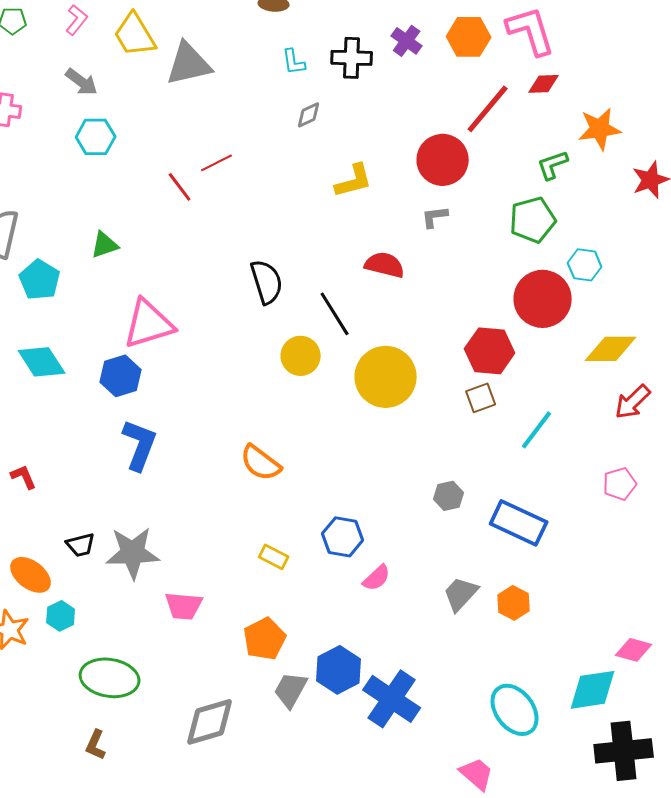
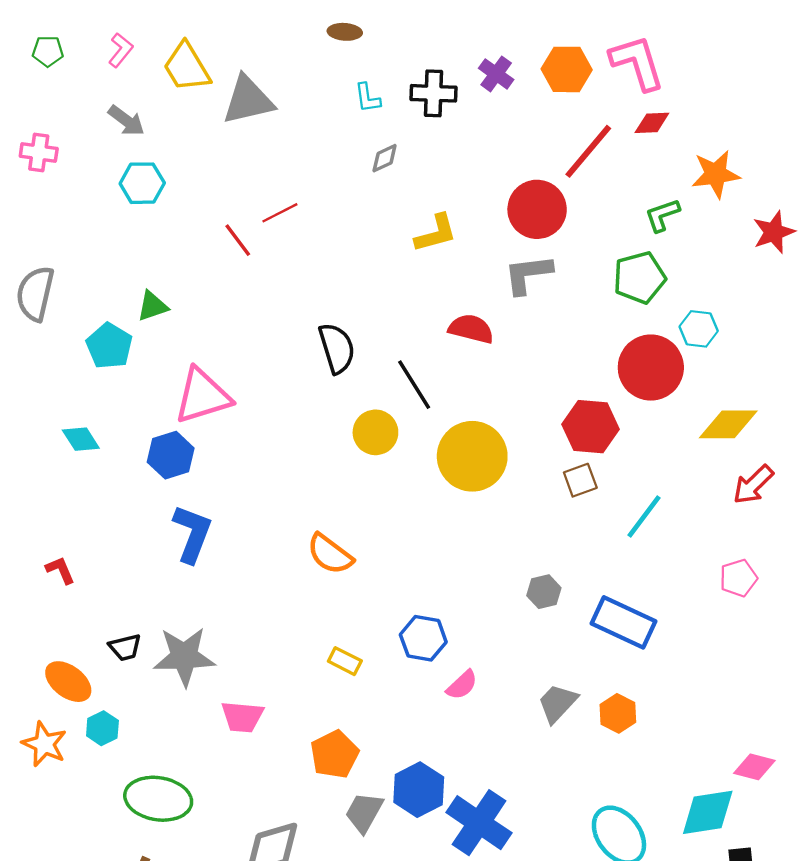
gray L-shape: (435, 217) -> (528, 274), size x1.6
cyan pentagon: (40, 280) -> (109, 346), moved
cyan diamond: (42, 362) -> (81, 439), size x0.7

